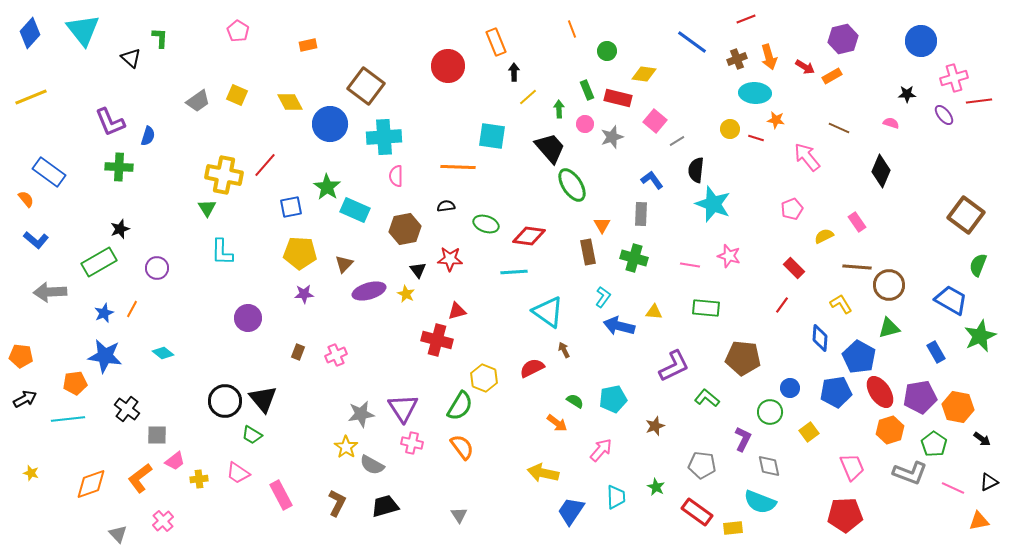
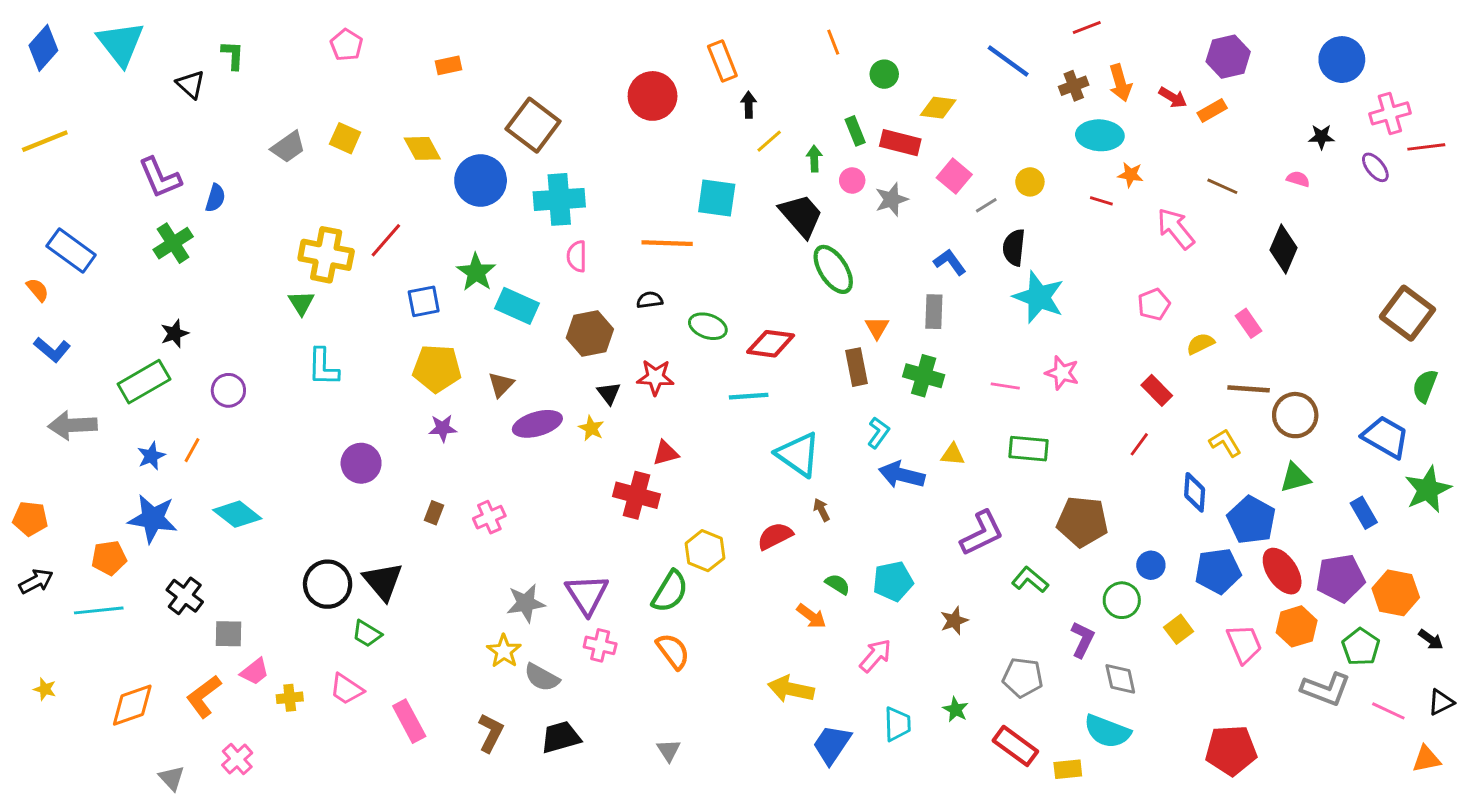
yellow circle: (730, 129) -> (1030, 182), moved
green cross: (119, 167) -> (173, 243), turned -36
cyan diamond: (163, 353) -> (237, 514), size x1.5
pink trapezoid: (852, 467) -> (1244, 644), moved

